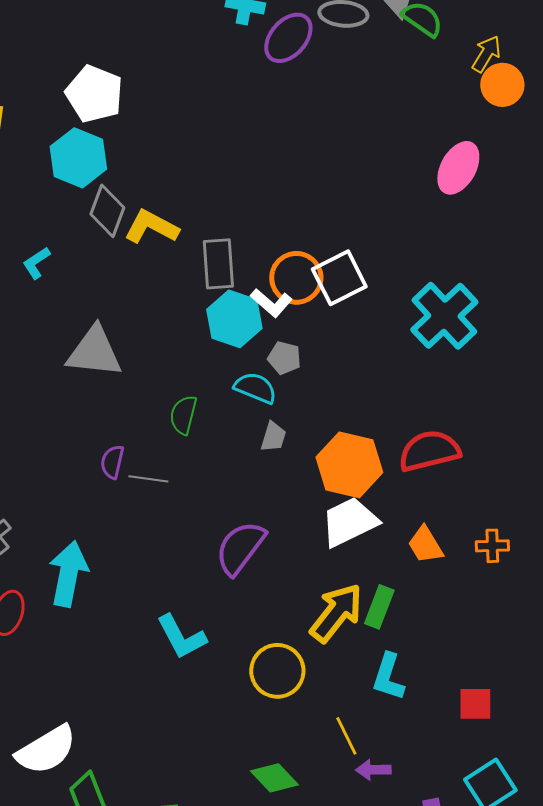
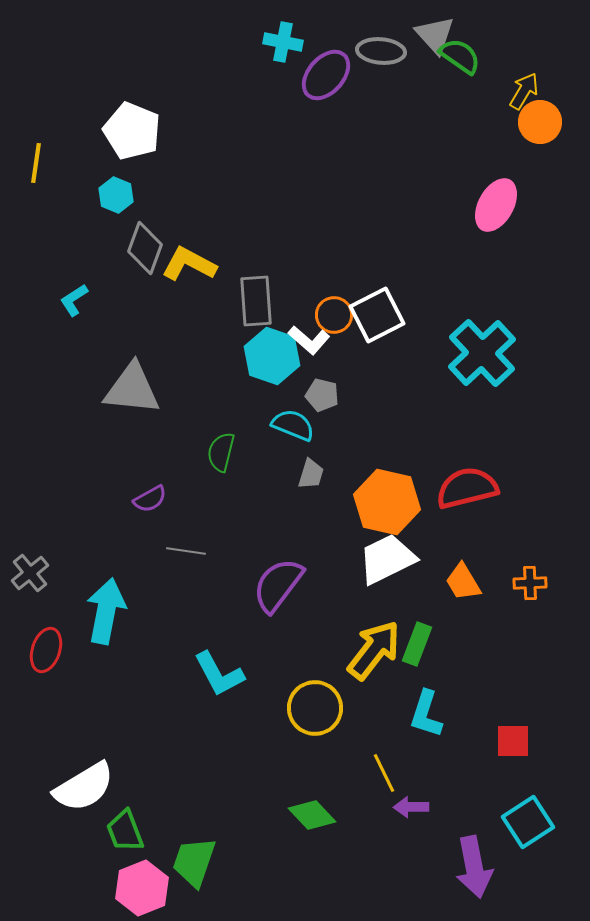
cyan hexagon: (78, 158) -> (116, 195), size x0.6
orange circle: (296, 278) -> (334, 315), size x0.7
purple semicircle: (112, 462) -> (150, 499), turned -132
gray line: (148, 479) -> (186, 551), moved

